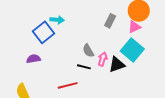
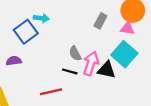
pink triangle: (134, 27) -> (127, 28), turned 32
pink arrow: (103, 59) -> (91, 63), size x1.5
black triangle: (117, 65) -> (107, 70), turned 30

